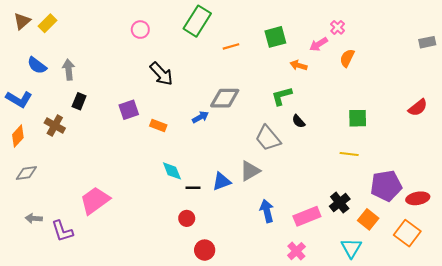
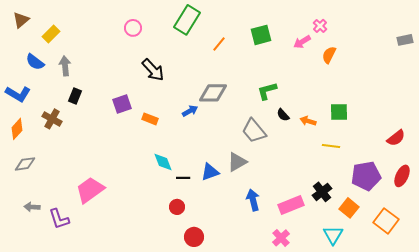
yellow rectangle: (47, 23) -> (51, 34), moved
orange line: (231, 46) -> (219, 44), turned -35
orange arrow: (299, 65) -> (308, 121), moved
red semicircle: (418, 108) -> (396, 138), moved
red ellipse: (418, 198) -> (402, 176), moved, turned -55

